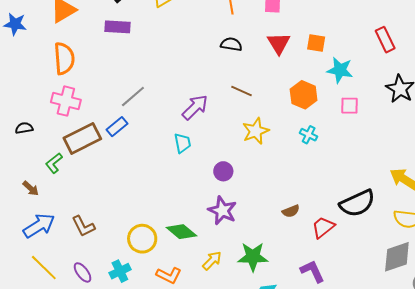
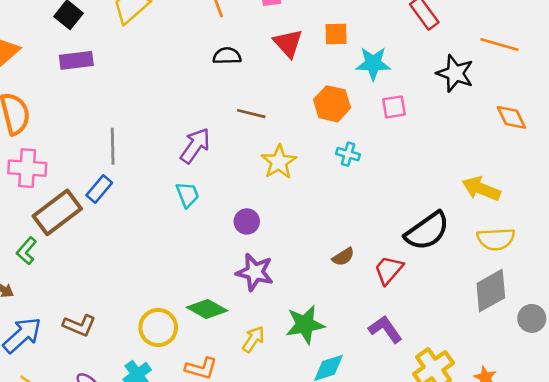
gray line: (133, 96) -> (113, 146), turned -40
brown L-shape: (83, 226) -> (79, 325), turned -30

